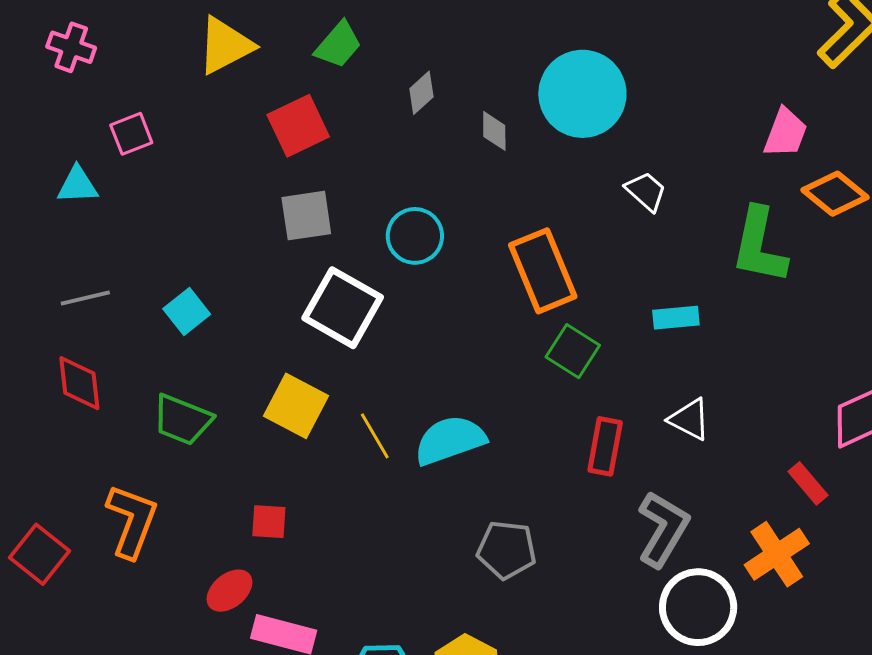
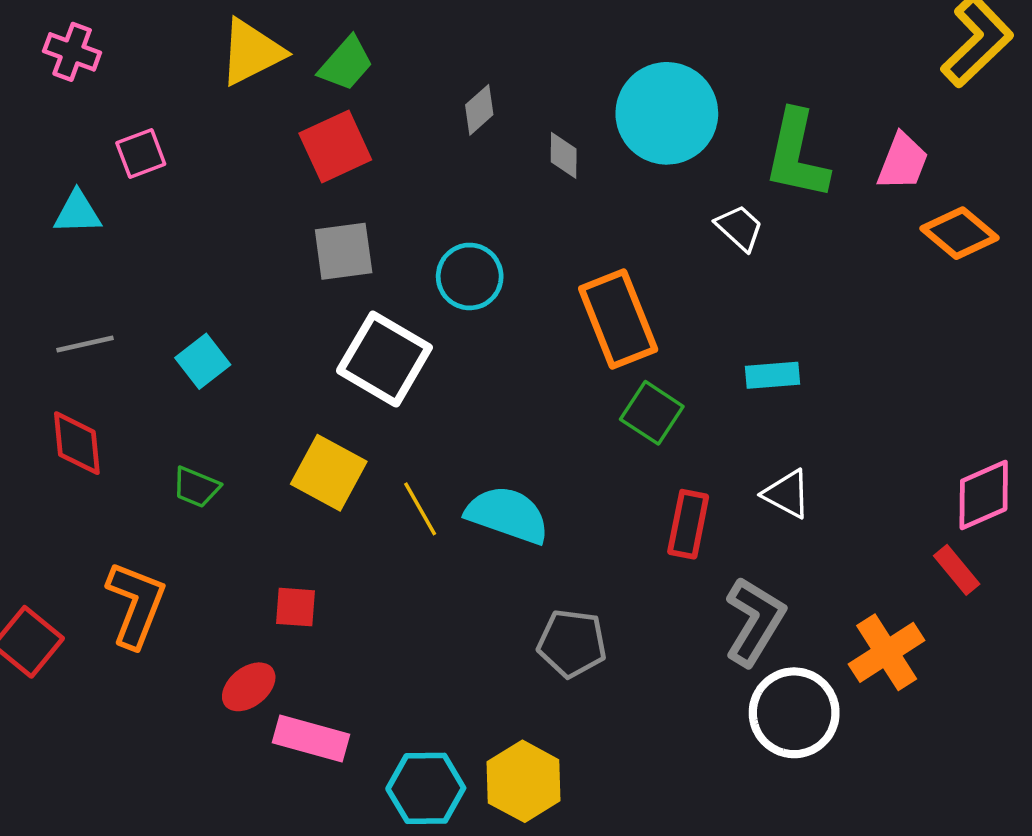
green trapezoid: (338, 45) -> (346, 64), moved
green L-shape: (759, 246) -> (797, 155), moved
green trapezoid: (182, 420) -> (196, 487), size x0.7
cyan semicircle: (450, 440) -> (508, 515), turned 38
red rectangle: (808, 483) -> (957, 570), moved

